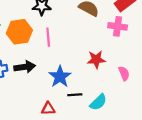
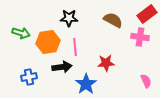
red star: (96, 59) -> (106, 63), moved
black arrow: (25, 67) -> (62, 67), moved

